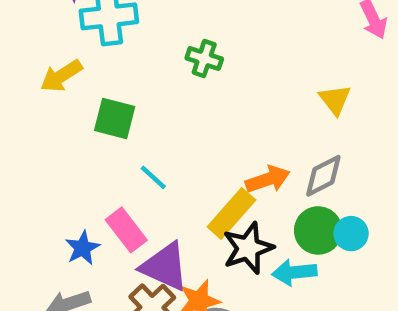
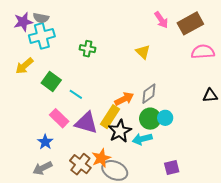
yellow triangle: (335, 100) -> (143, 52), moved
green square: (115, 118) -> (51, 82), turned 30
cyan line: (153, 177) -> (76, 94), moved
pink rectangle: (126, 230) -> (59, 118), moved
purple triangle: (165, 267) -> (86, 123), moved

